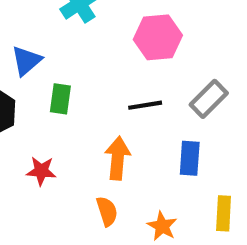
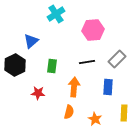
green rectangle: (60, 99) -> (52, 66), moved
orange semicircle: (107, 211) -> (69, 112), turned 32

